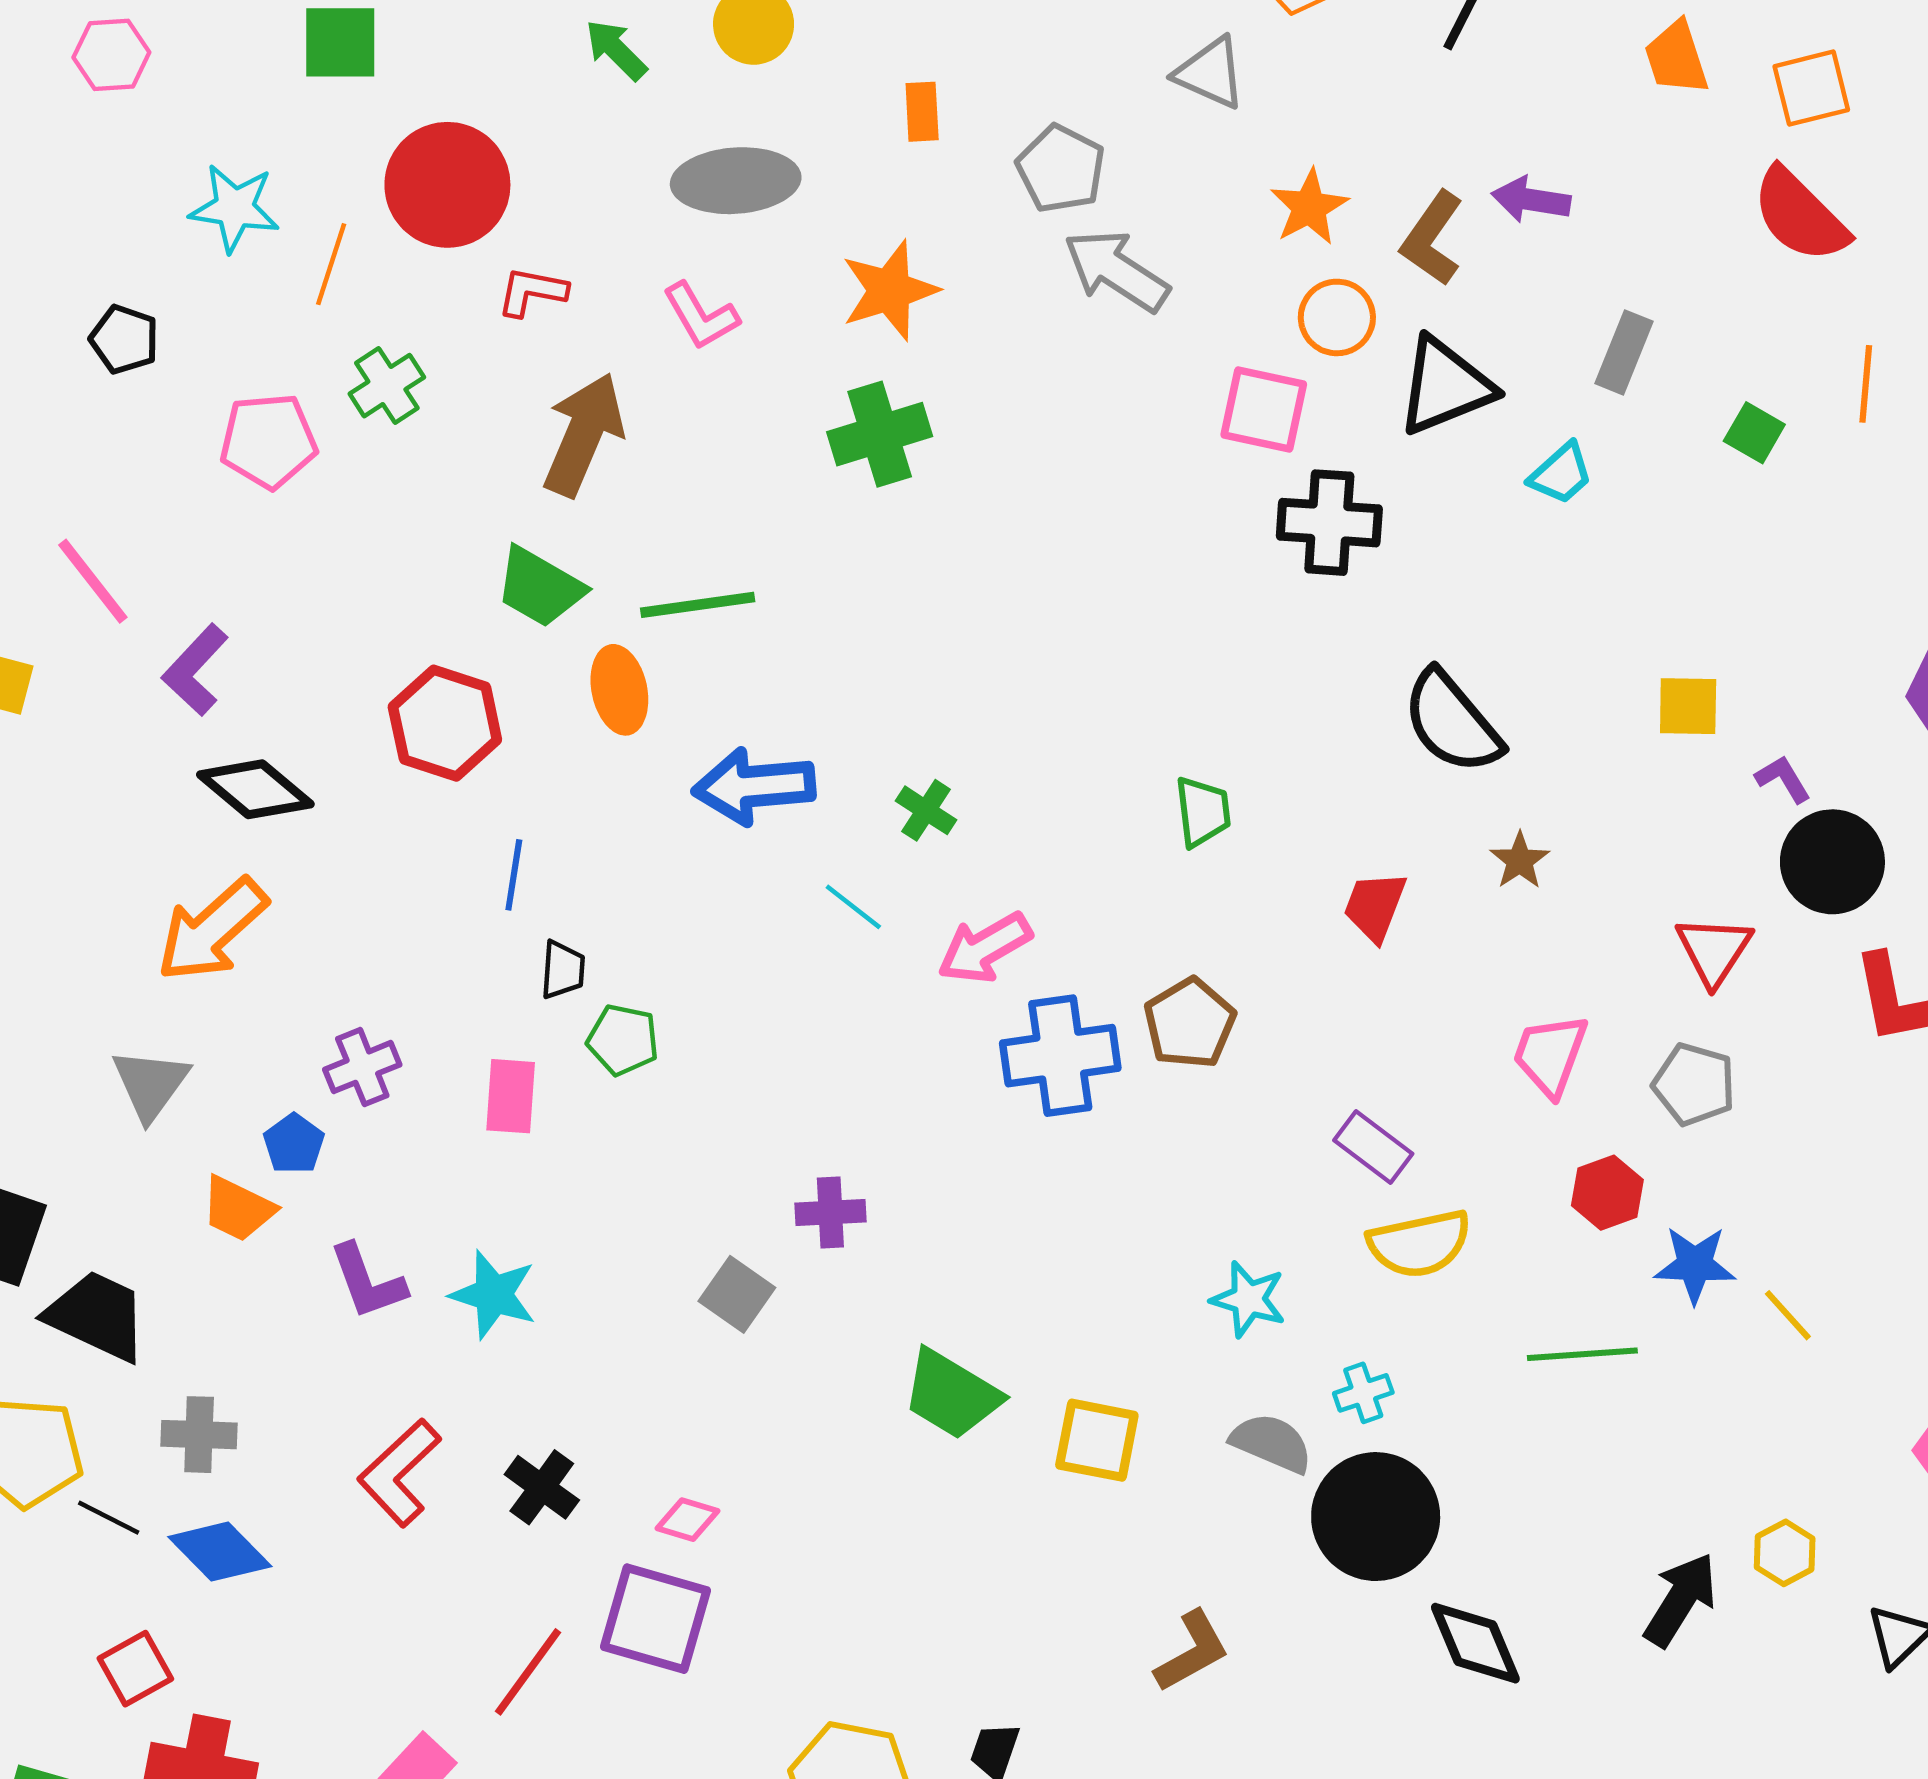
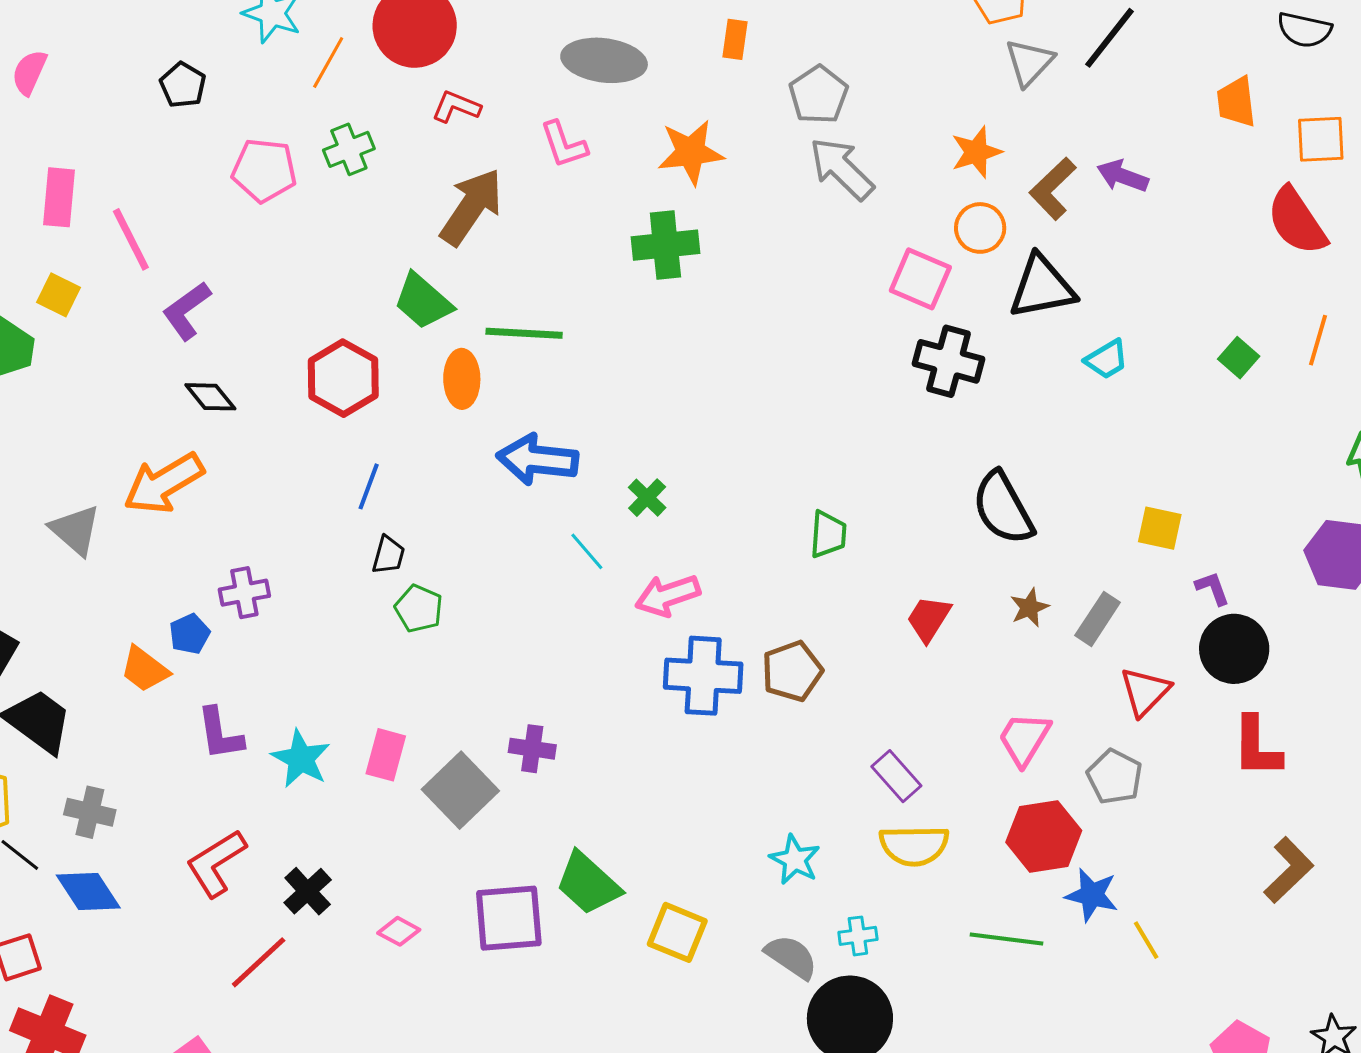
gray triangle: (1210, 73) -> (1029, 62), moved, turned 38
gray rectangle: (1624, 352) -> (1098, 619), moved
black diamond: (255, 789) -> (210, 397), size x0.7
gray triangle: (150, 1084) -> (75, 530), moved, turned -36
pink rectangle: (511, 1096) -> (386, 755), moved
red hexagon: (1607, 1193) -> (1044, 836), size x1.5
gray square: (737, 1294) -> (460, 790), size x1.5
purple square: (656, 1619) -> (509, 918), moved, turned -32
red line: (528, 1672) -> (259, 962), moved

